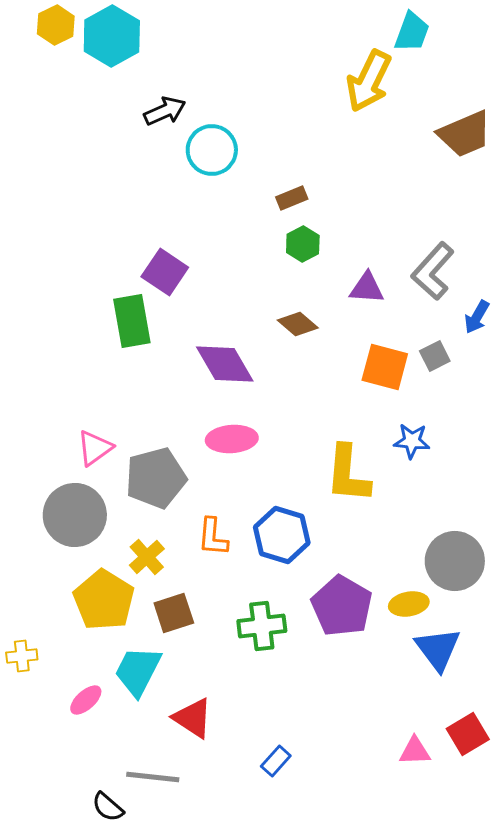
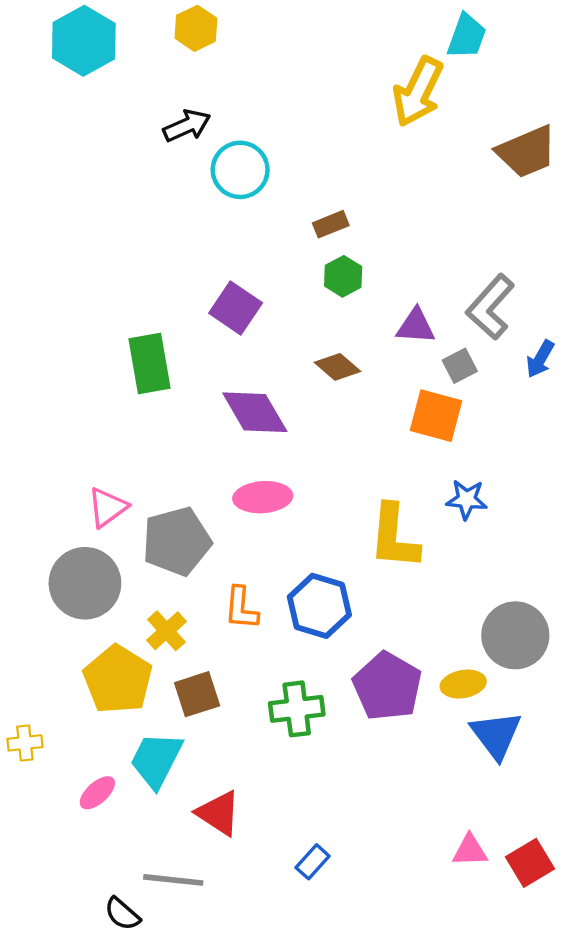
yellow hexagon: (56, 25) -> (196, 28), moved
cyan hexagon: (112, 36) -> (84, 41), moved
purple square: (165, 272) -> (236, 308), moved
gray square: (435, 356) -> (460, 366), moved
red square: (468, 734) -> (530, 863), moved

